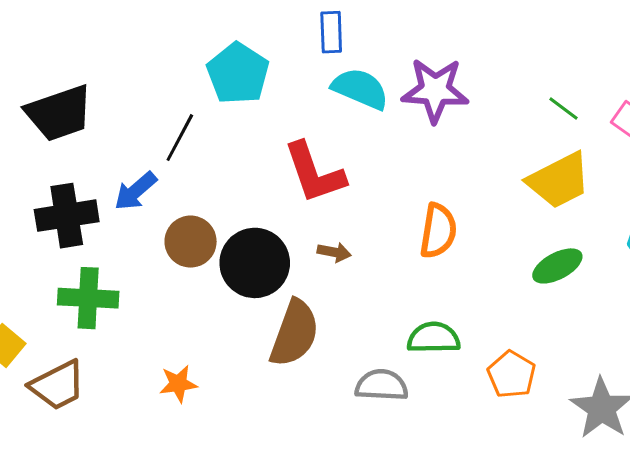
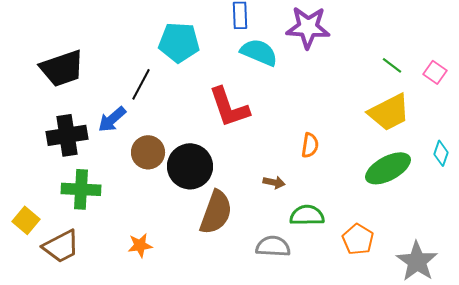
cyan pentagon: (238, 73) -> (179, 42), turned -30
purple star: (435, 90) -> (308, 27), moved
orange semicircle: (438, 231) -> (310, 145), size x0.7
brown arrow: (334, 252) -> (274, 182), moved
green ellipse: (557, 266) -> (388, 168), size x1.4

